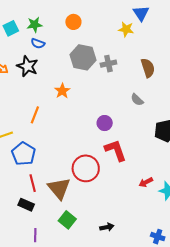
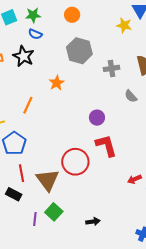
gray cross: (108, 64) -> (112, 68), moved
purple line: (35, 235) -> (35, 219), moved

